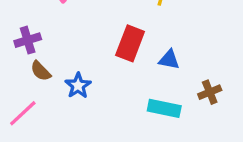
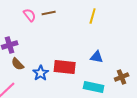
red rectangle: (130, 43) -> (65, 67), moved, turned 75

